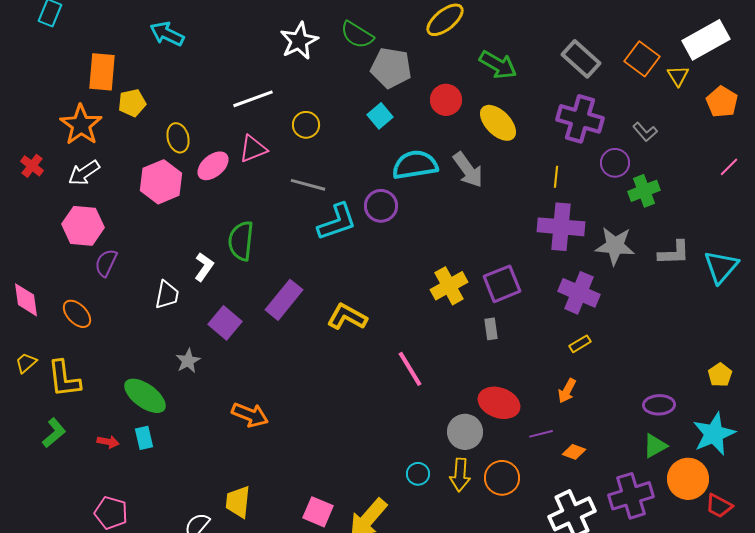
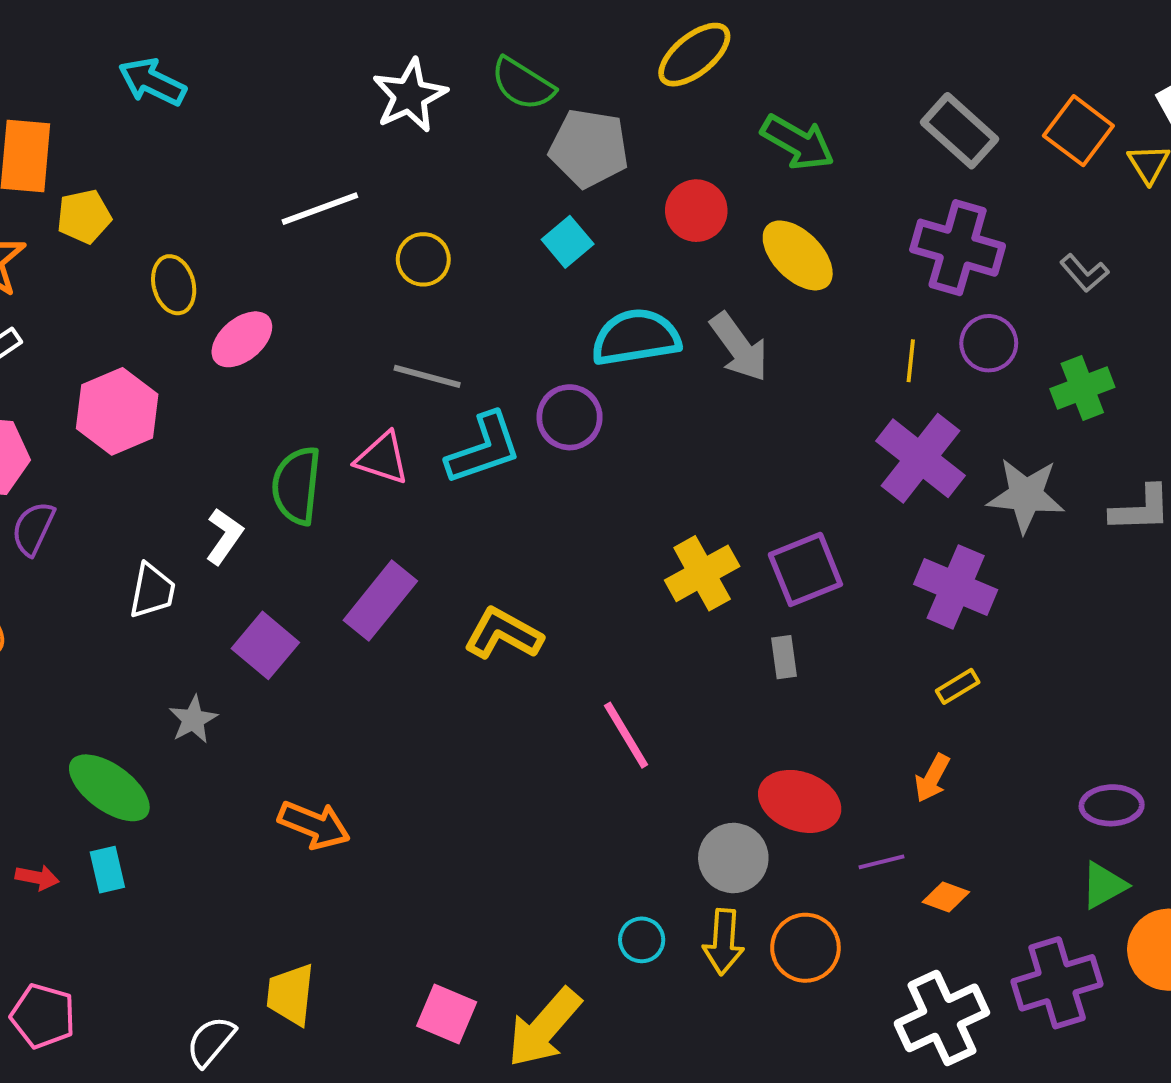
pink triangle: (253, 149) -> (382, 458), moved, turned 40
purple circle: (615, 163) -> (989, 343), moved
pink hexagon: (161, 182) -> (117, 411), moved
purple cross: (561, 227) -> (921, 458), turned 33

